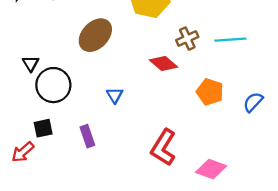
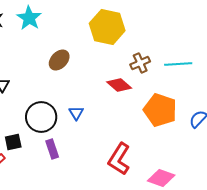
brown ellipse: (95, 35) -> (59, 60), size x0.7
black circle: (53, 85) -> (41, 117), moved
orange pentagon: (210, 92) -> (160, 110), size x1.4

